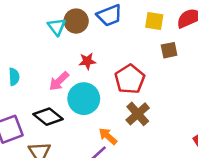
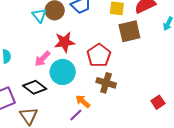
brown square: (169, 50) -> (129, 31), size x1.6
red star: (87, 61) -> (65, 42), size x1.5
brown cross: (138, 114) -> (106, 83), turned -30

